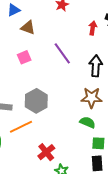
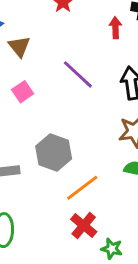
brown triangle: (28, 28) -> (19, 46), turned 42
orange line: (21, 127) -> (82, 188), moved

